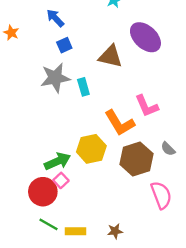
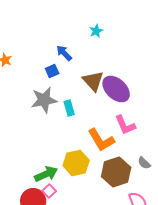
blue arrow: (55, 18) -> (64, 53), moved
purple ellipse: (145, 37) -> (116, 89), moved
brown triangle: (110, 56) -> (93, 81), turned 35

